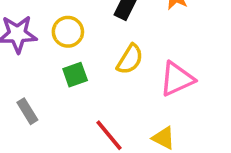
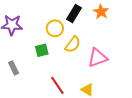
yellow circle: (68, 32) -> (55, 28), moved

